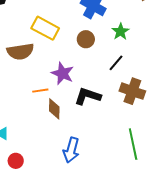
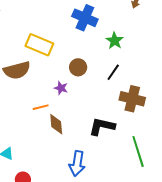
brown circle: (86, 39) -> (78, 67), moved
purple star: (62, 73) -> (61, 88), size x0.6
black L-shape: (88, 96) -> (102, 126), moved

